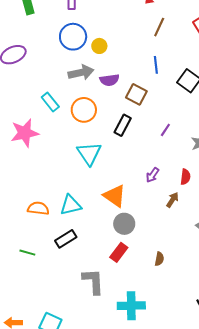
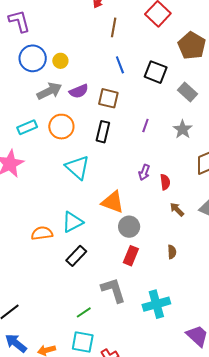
cyan rectangle: (50, 102) -> (27, 127), turned -60
red semicircle: (185, 177) -> (165, 182), moved
brown arrow: (172, 200) -> (177, 209), moved, turned -63
green line: (27, 253) -> (84, 312), moved, turned -35

